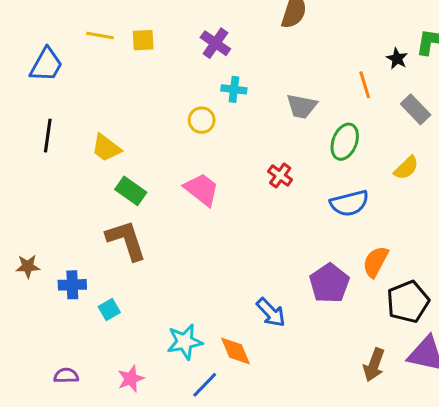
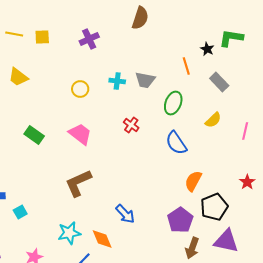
purple cross: (215, 43) -> (89, 39), turned 30
cyan cross: (234, 89) -> (117, 81), moved
yellow trapezoid: (106, 148) -> (18, 77), moved
blue semicircle: (349, 203) -> (176, 143), turned 70
brown L-shape: (126, 240) -> (78, 183), moved, turned -96
purple pentagon: (329, 283) -> (180, 220), moved

